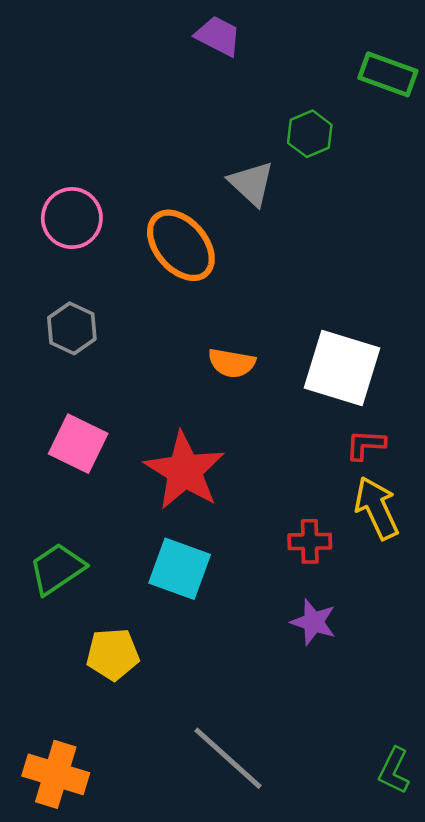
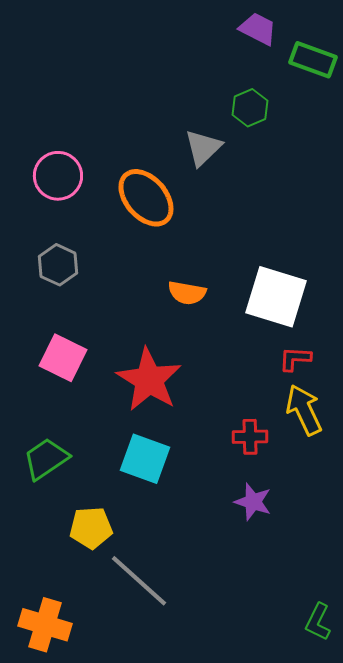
purple trapezoid: (218, 36) -> (258, 29), moved
gray triangle: (252, 183) -> (203, 148), turned 33
gray line: (228, 758) -> (139, 581), moved

